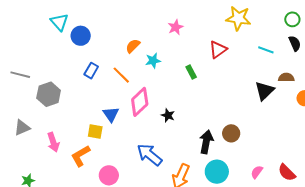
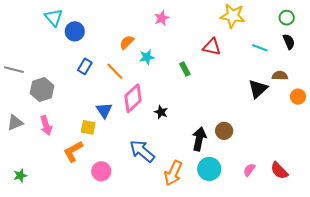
pink star: (176, 27) -> (162, 18), moved
red triangle: (218, 50) -> (212, 47), turned 48
pink arrow: (53, 142) -> (46, 125), moved

